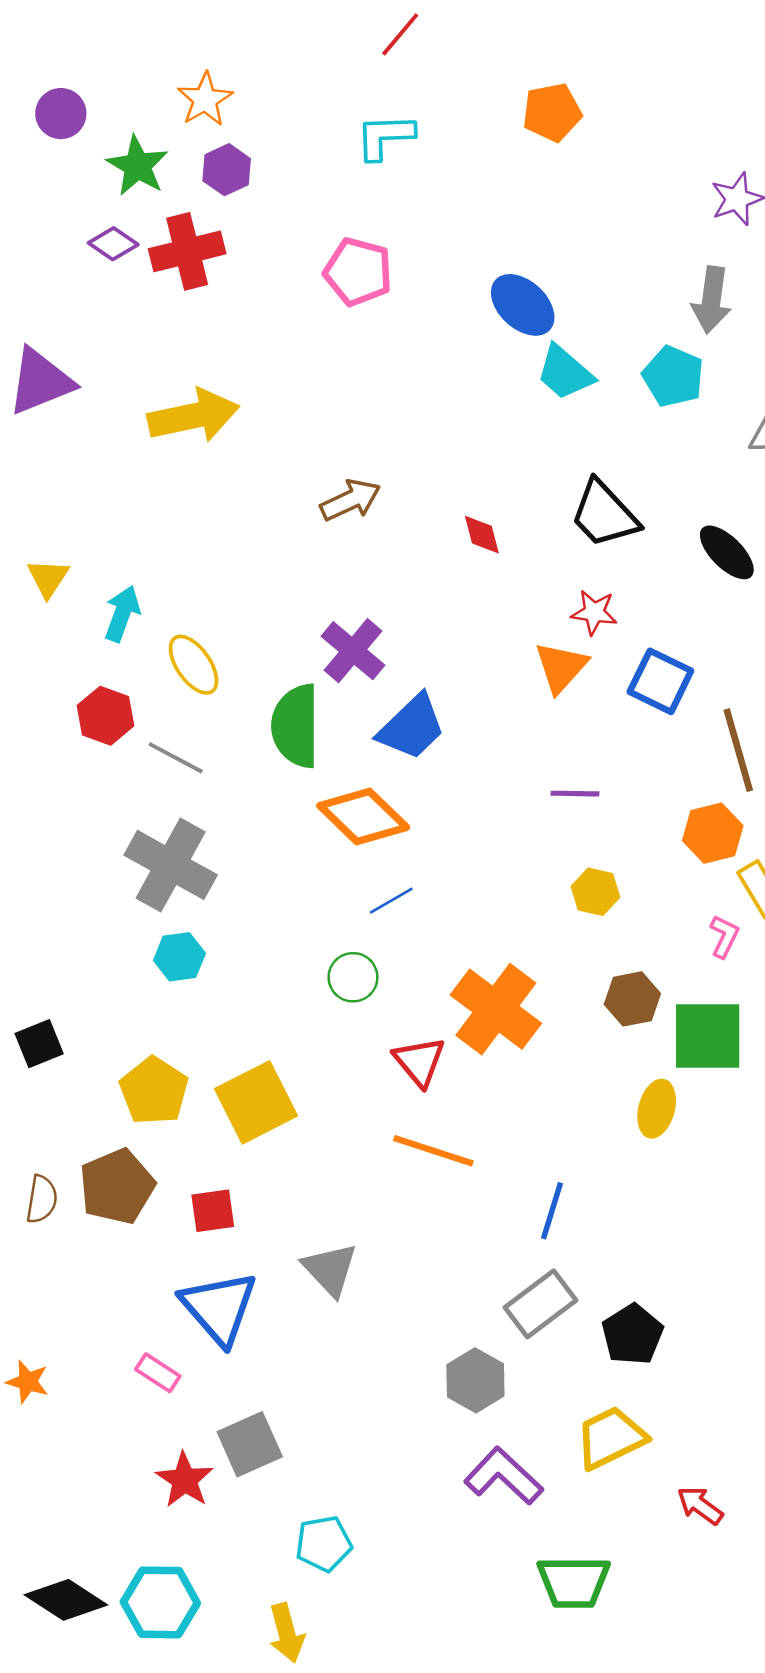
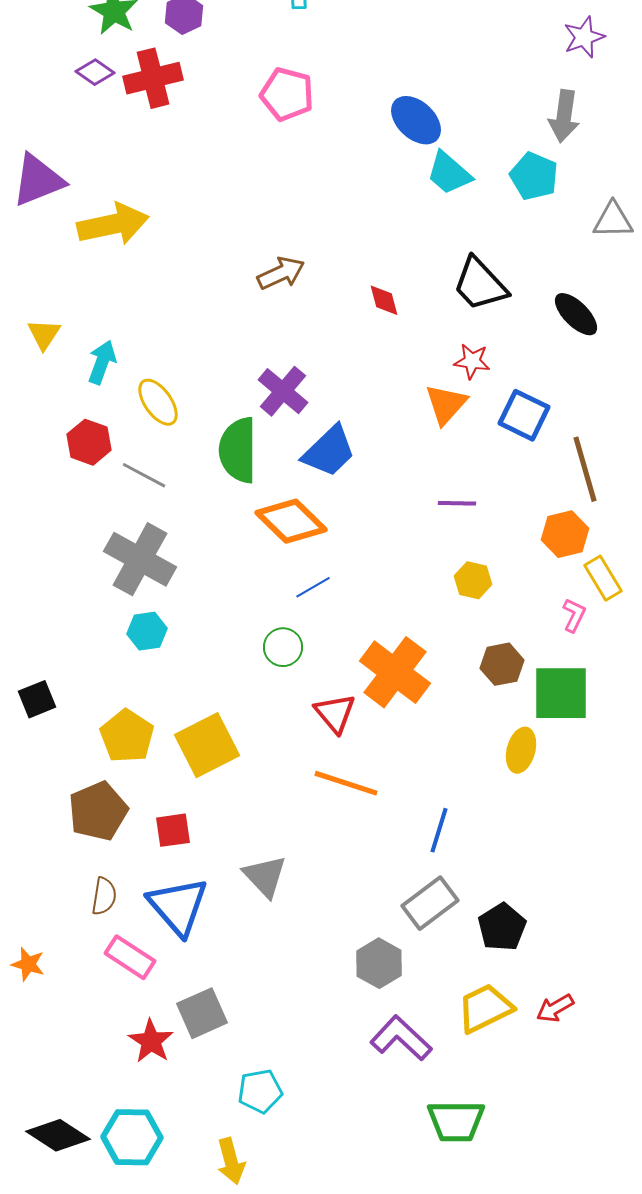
yellow arrow: (194, 416) -> (113, 224), moved
brown semicircle: (42, 1199) -> (104, 896), moved
pink rectangle: (158, 1373) -> (130, 957), size x1.4
red arrow: (700, 1505) -> (555, 1008), moved, turned -66

